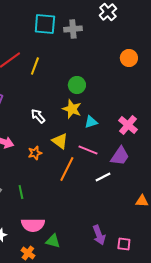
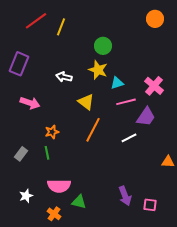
white arrow: (38, 116) -> (64, 77), turned -35
pink line: (88, 150) -> (126, 102), moved, turned -36
orange star: (35, 153) -> (52, 132), moved

